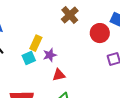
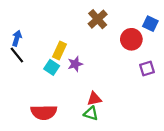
cyan square: (29, 58) -> (52, 67), turned -32
red triangle: (59, 75) -> (94, 99), moved

